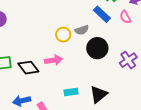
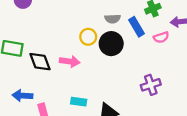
pink semicircle: (125, 17) -> (161, 37), turned -96
gray semicircle: (82, 30) -> (113, 19), moved
black circle: (97, 48) -> (111, 44), moved

